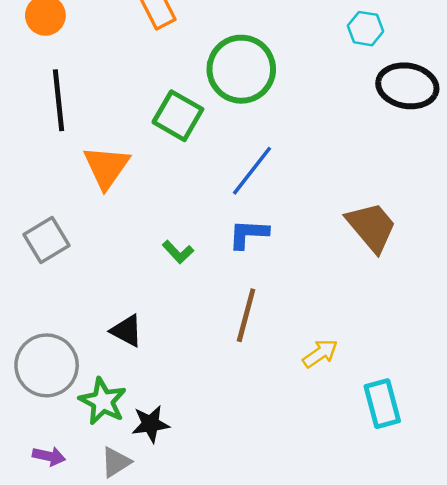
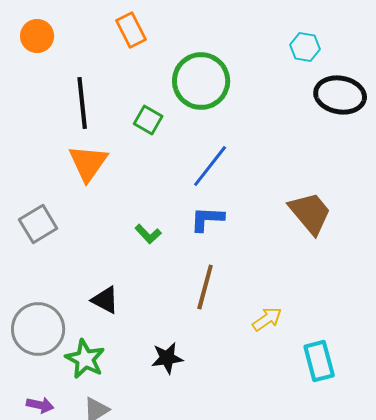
black line: (59, 100) -> (82, 103), moved
green square: (178, 116) -> (148, 120), size x0.7
black star: (151, 424) -> (167, 358), moved

